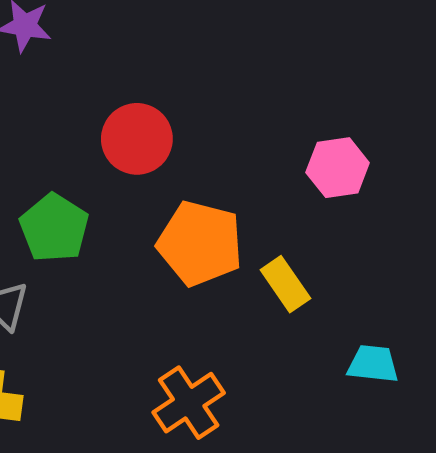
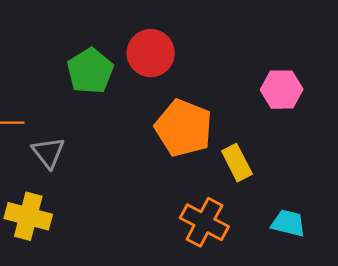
green pentagon: (54, 228) -> (90, 71), moved
orange cross: (189, 403) -> (204, 222), moved, turned -36

